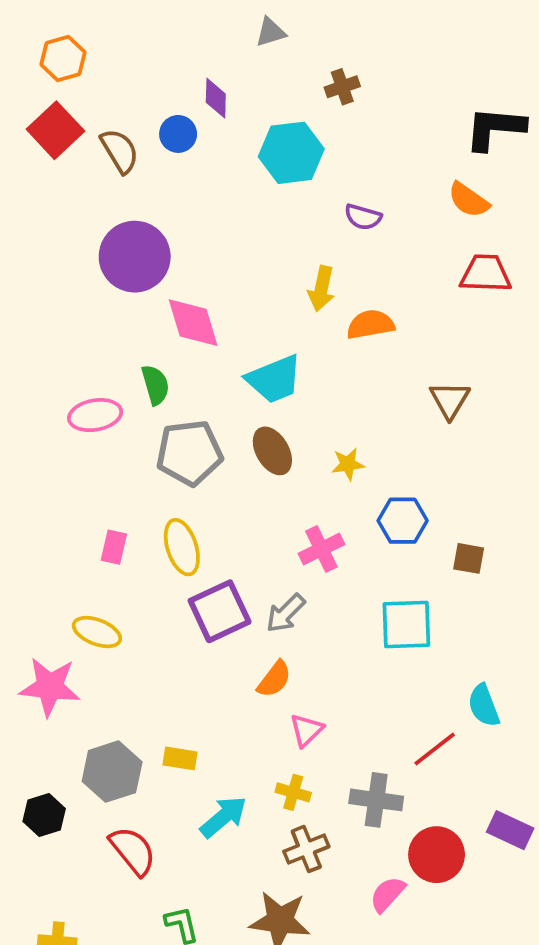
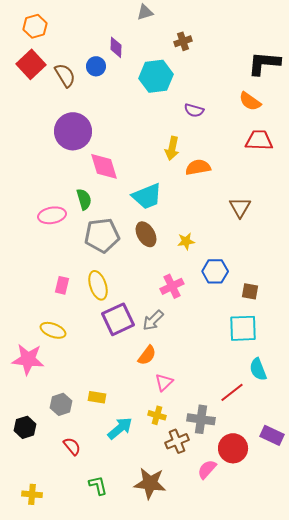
cyan square: (406, 624) -> (243, 328), moved
gray hexagon: (112, 772) -> (61, 404), size x0.7
brown cross: (306, 849) -> (177, 441), moved
red semicircle: (133, 851) -> (72, 446), size x0.7

